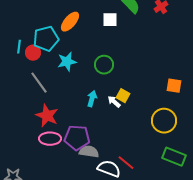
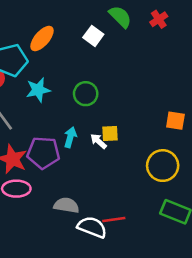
white square: (110, 20) -> (93, 36), turned 35
yellow square: (123, 96) -> (110, 133), turned -32
purple pentagon: (77, 138) -> (43, 153), moved
red line: (126, 163) -> (114, 219), turned -48

